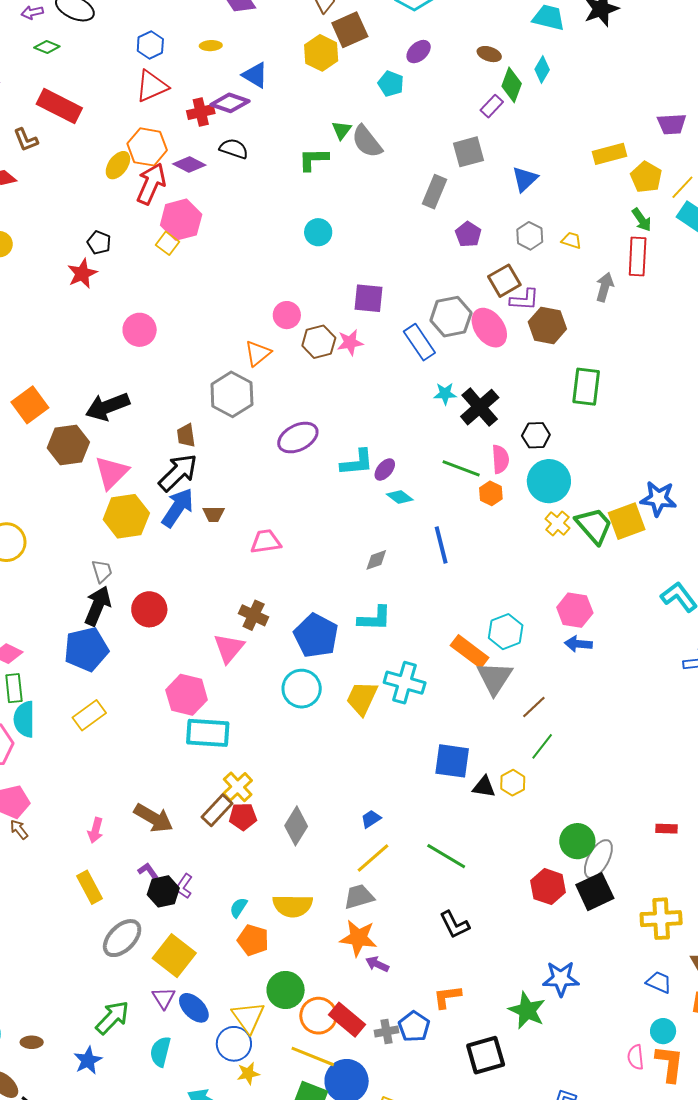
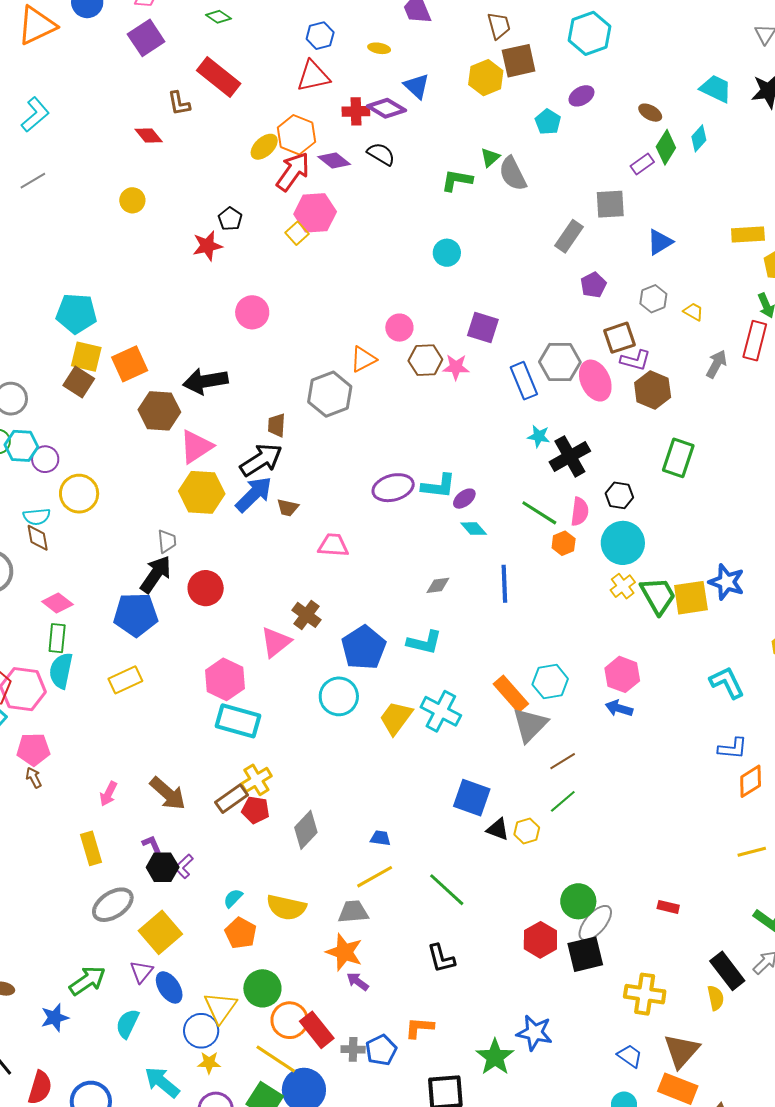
purple ellipse: (298, 438) -> (393, 488), moved
blue trapezoid: (371, 819) -> (380, 838), turned 30

